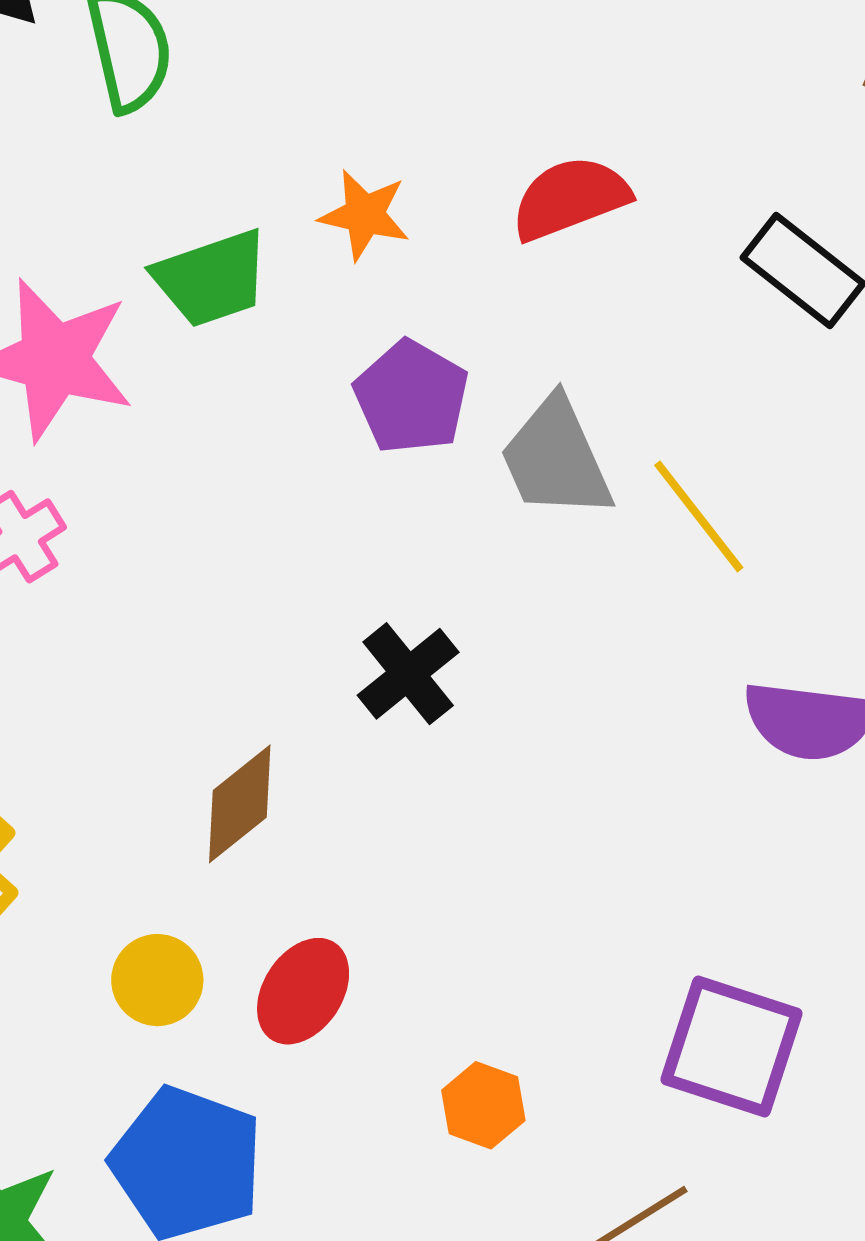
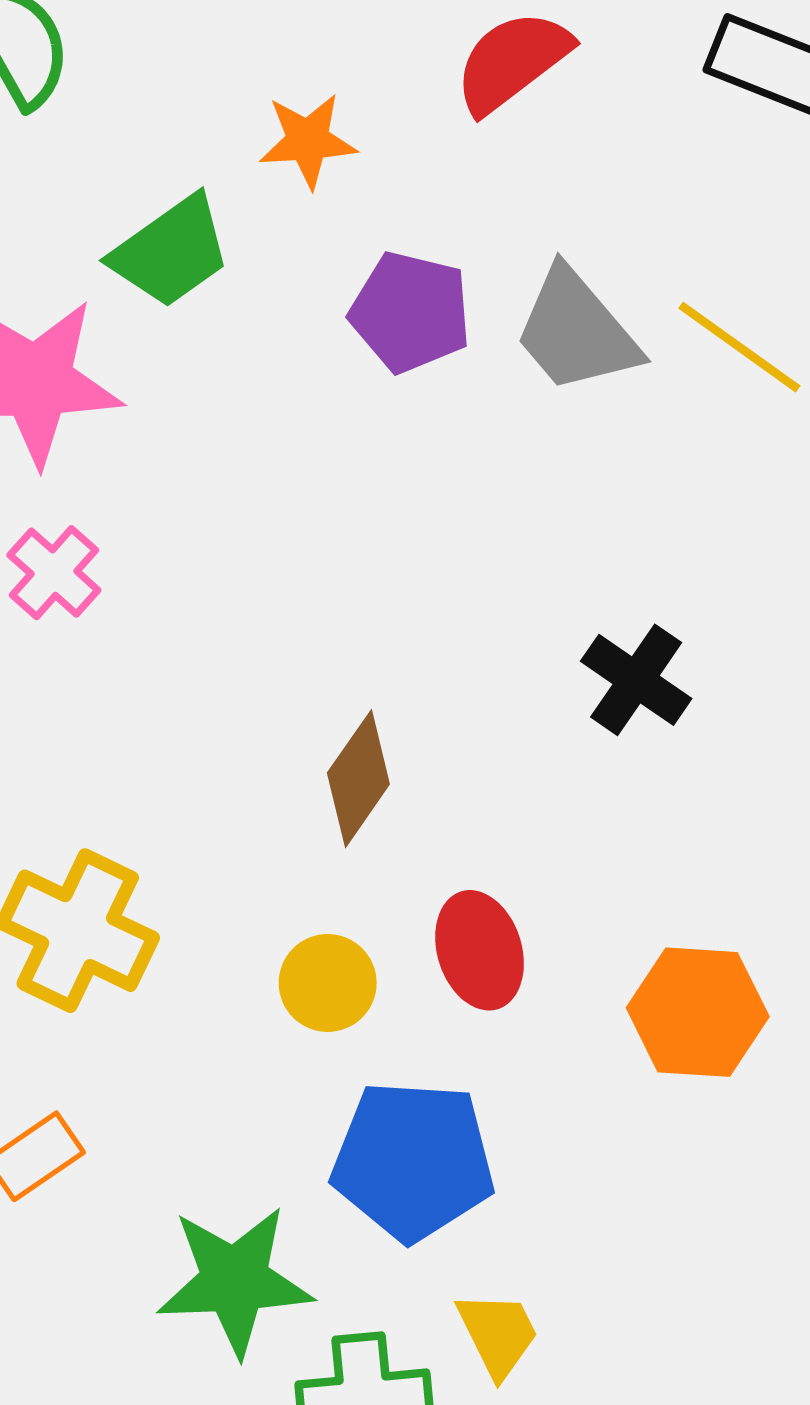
black cross: (408, 674) -> (636, 680), moved
red ellipse: (303, 991) -> (480, 950), turned -34
orange hexagon: (483, 1105) -> (698, 1012), size x1.5

